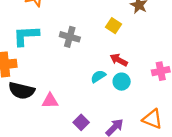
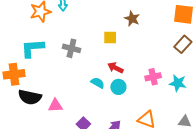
yellow square: (114, 26) -> (110, 37), turned -32
cyan semicircle: (98, 76) -> (98, 83), turned 64

